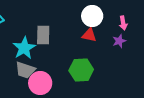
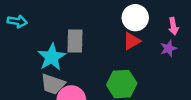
red triangle: (89, 35) -> (132, 41), turned -42

